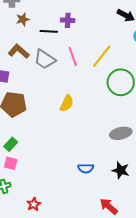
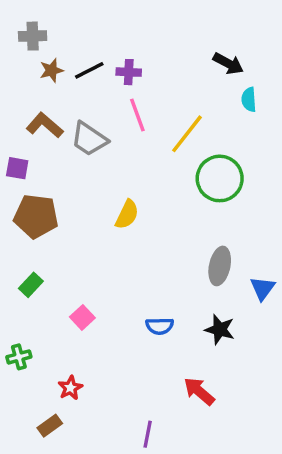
black line: (49, 31) -> (89, 70), moved, turned -30
pink line: (73, 56) -> (137, 115), moved
gray ellipse: (121, 133) -> (220, 266), turned -65
pink square: (11, 163) -> (82, 317), moved, turned 32

